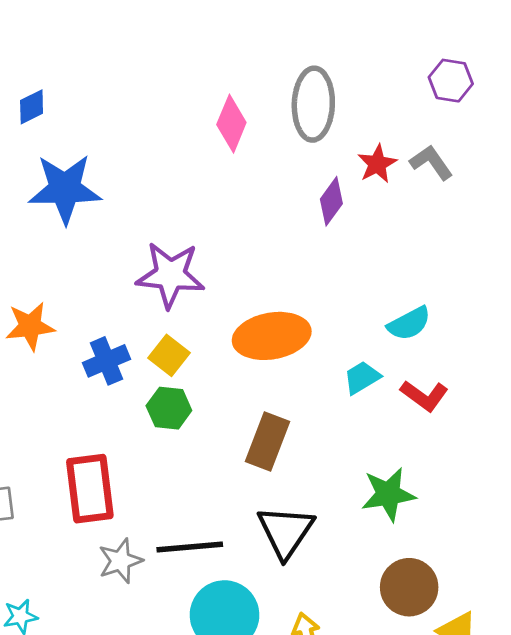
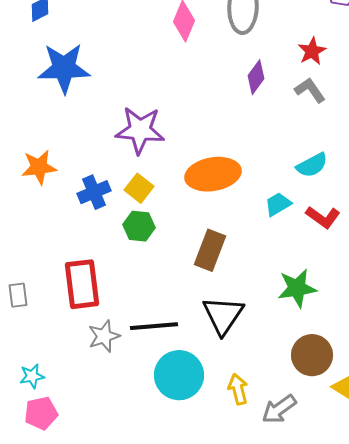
gray L-shape: (431, 162) -> (310, 90), moved
red star: (377, 164) -> (312, 51), moved

